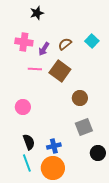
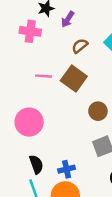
pink cross: (24, 42) -> (30, 31), moved
purple arrow: (44, 49) -> (68, 19), moved
pink circle: (23, 107) -> (29, 122), size x1.5

